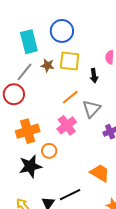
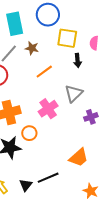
yellow square: (70, 61) -> (67, 38), moved
orange line: (70, 97) -> (44, 72), moved
orange trapezoid: (100, 173) -> (79, 158), turned 105

